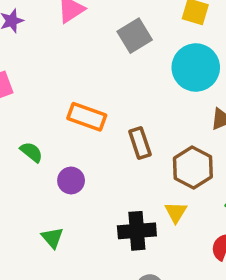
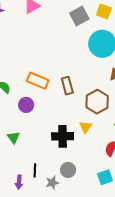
gray square: (135, 36) -> (79, 16), moved
orange rectangle: (87, 117) -> (38, 81), moved

